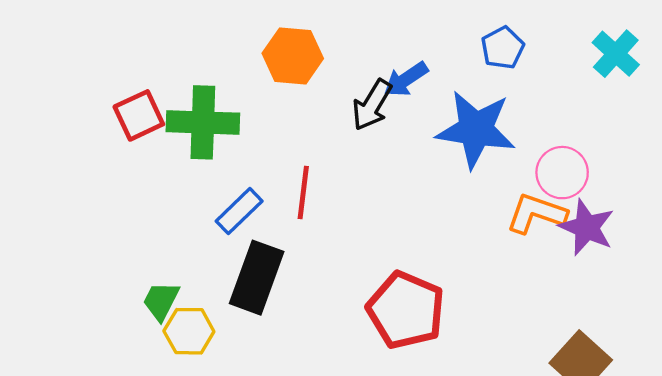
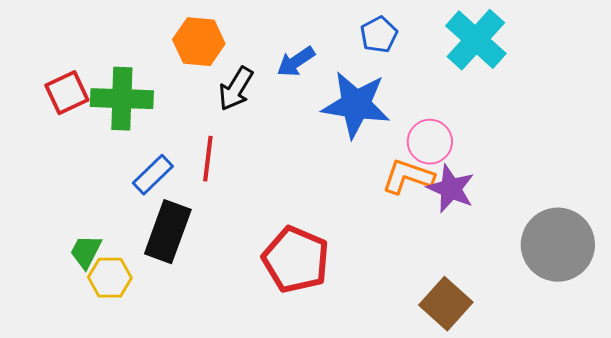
cyan cross: (616, 54) -> (476, 40), size x1.5
black arrow: (372, 105) -> (236, 89), moved

